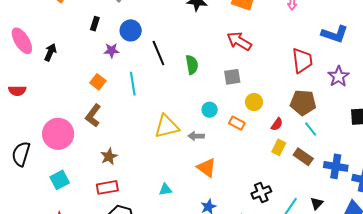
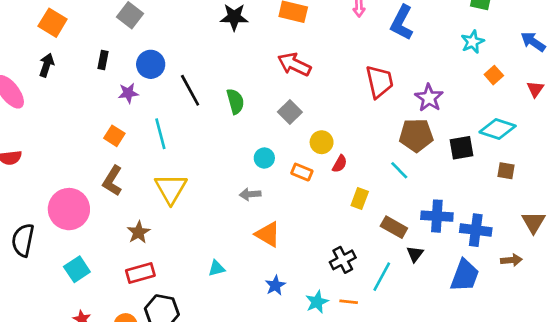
blue L-shape: (335, 34) -> (402, 23), moved, turned 104
black arrow: (50, 52) -> (47, 65), moved
gray square: (232, 77) -> (290, 112), turned -30
brown pentagon: (303, 103) -> (416, 135), moved
red semicircle: (277, 124) -> (340, 164), moved
yellow triangle: (167, 126) -> (171, 189), moved, turned -40
brown rectangle: (303, 157) -> (394, 227), moved
black triangle: (317, 203) -> (415, 254), moved

